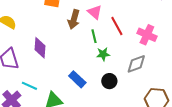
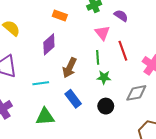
brown arrow: (74, 19) -> (70, 68), moved
purple diamond: (40, 48) -> (49, 44), moved, turned 35
cyan line: (29, 86) -> (41, 83), moved, turned -42

